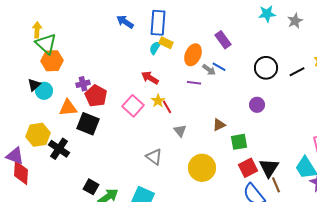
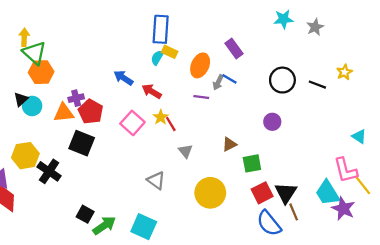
blue arrow: (125, 22) -> (123, 78), moved
gray arrow: (209, 70) -> (218, 82), turned 80
black line: (297, 72) -> (317, 85), turned 49
orange triangle: (68, 108) -> (64, 113), moved

